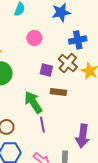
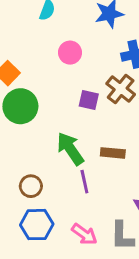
brown rectangle: (58, 92) -> (113, 153), moved

